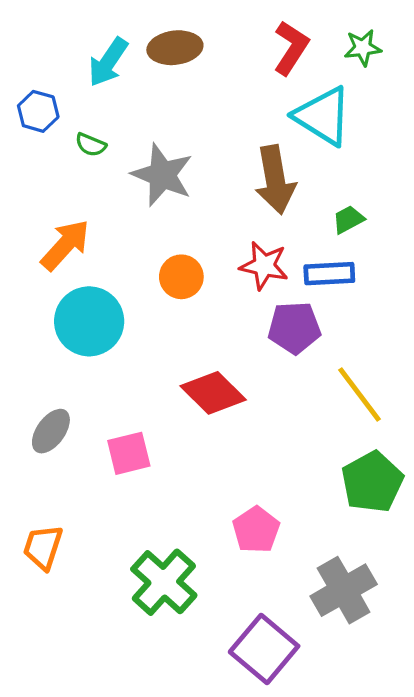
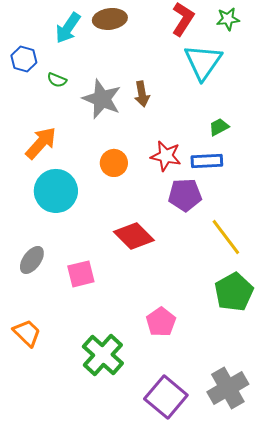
cyan triangle: (323, 116) -> (203, 62), turned 33
brown arrow: (275, 180) -> (142, 94), moved, size x0.6
orange trapezoid: (43, 547) -> (27, 333), turned 116
gray cross: (344, 590) -> (228, 388), moved

